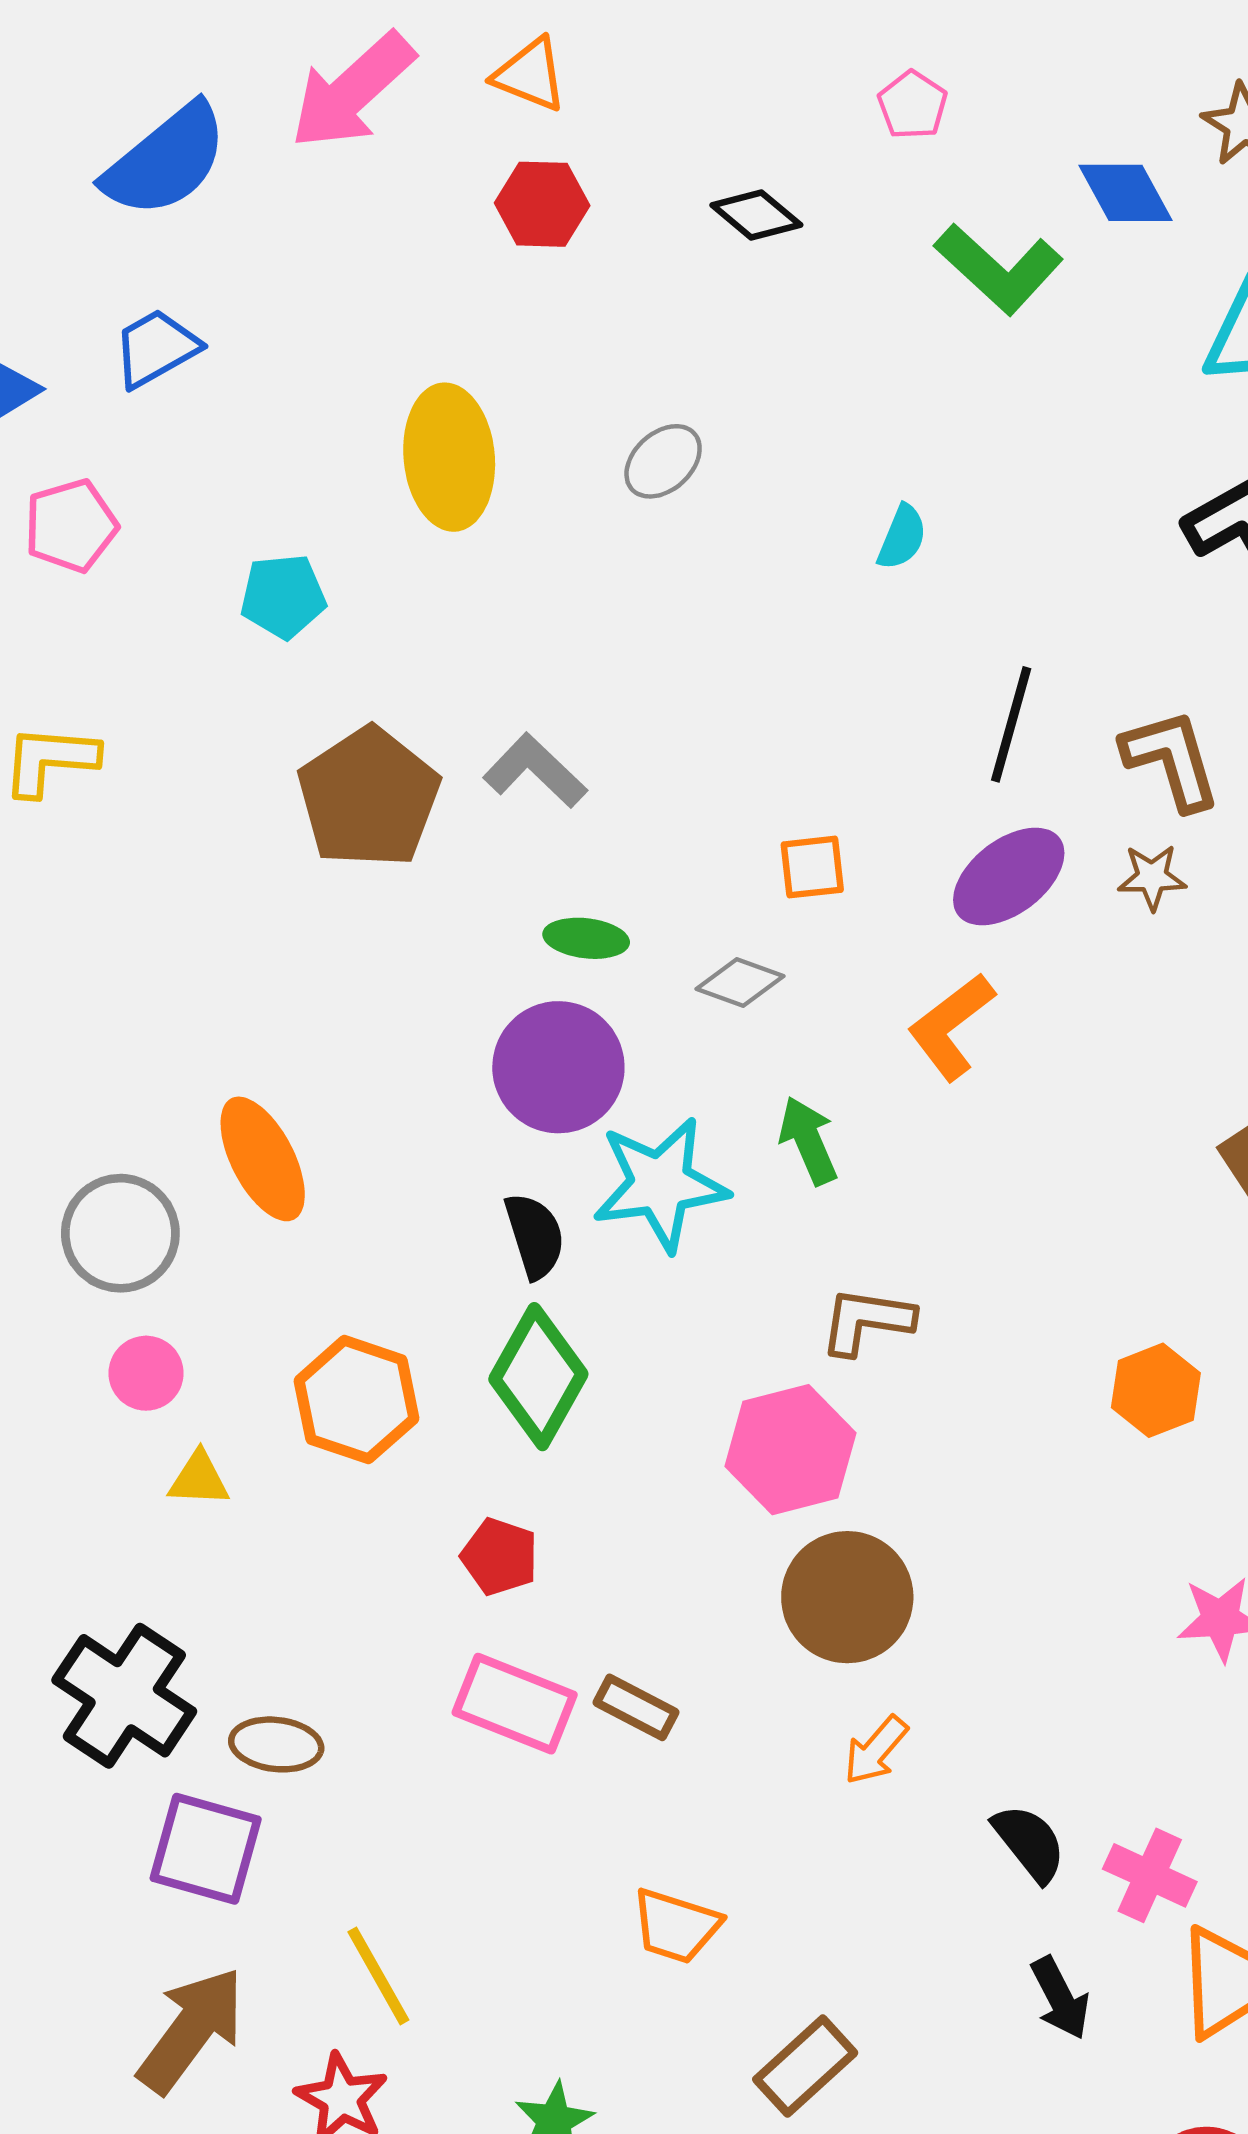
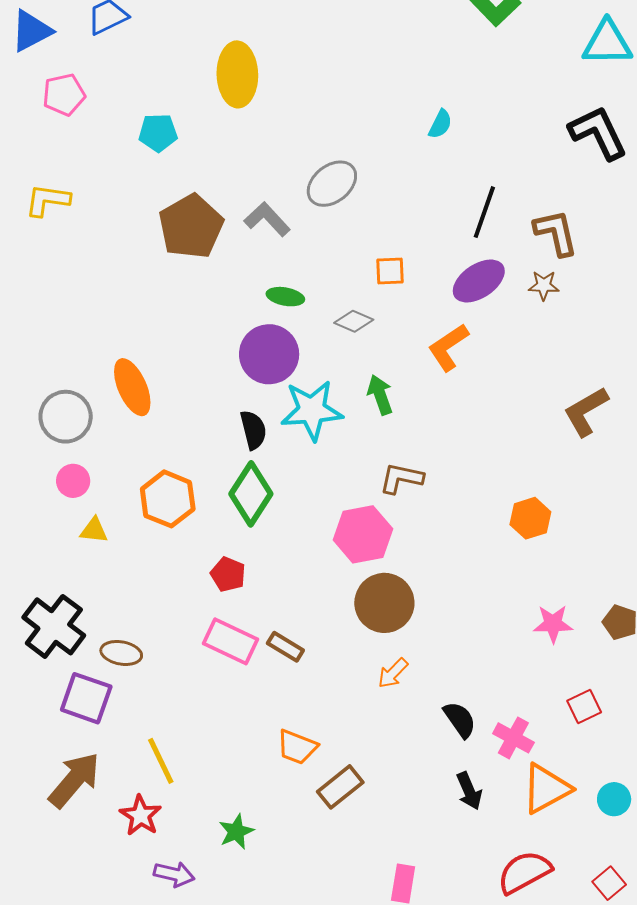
gray ellipse: (663, 461) -> (332, 184), moved, size x1.4
brown rectangle: (805, 2066) -> (340, 787), moved

